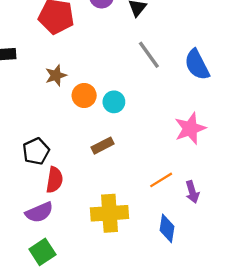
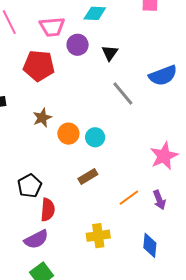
blue semicircle: (197, 65) -> (163, 75), moved, turned -80
orange line: (161, 180) -> (129, 198), moved
purple arrow: (192, 192) -> (159, 200), moved
yellow cross: (110, 213) -> (98, 236), size x0.7

